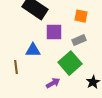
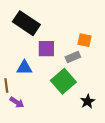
orange square: (81, 16) -> (84, 40), moved
purple arrow: (53, 83) -> (17, 102), moved, turned 64

